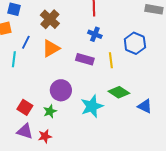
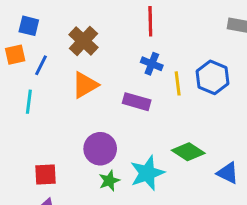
blue line: (26, 42) -> (41, 65), moved
yellow line: (111, 60) -> (178, 83), moved
red square: (25, 107) -> (46, 175), turned -35
green star: (50, 111) -> (109, 181), moved

